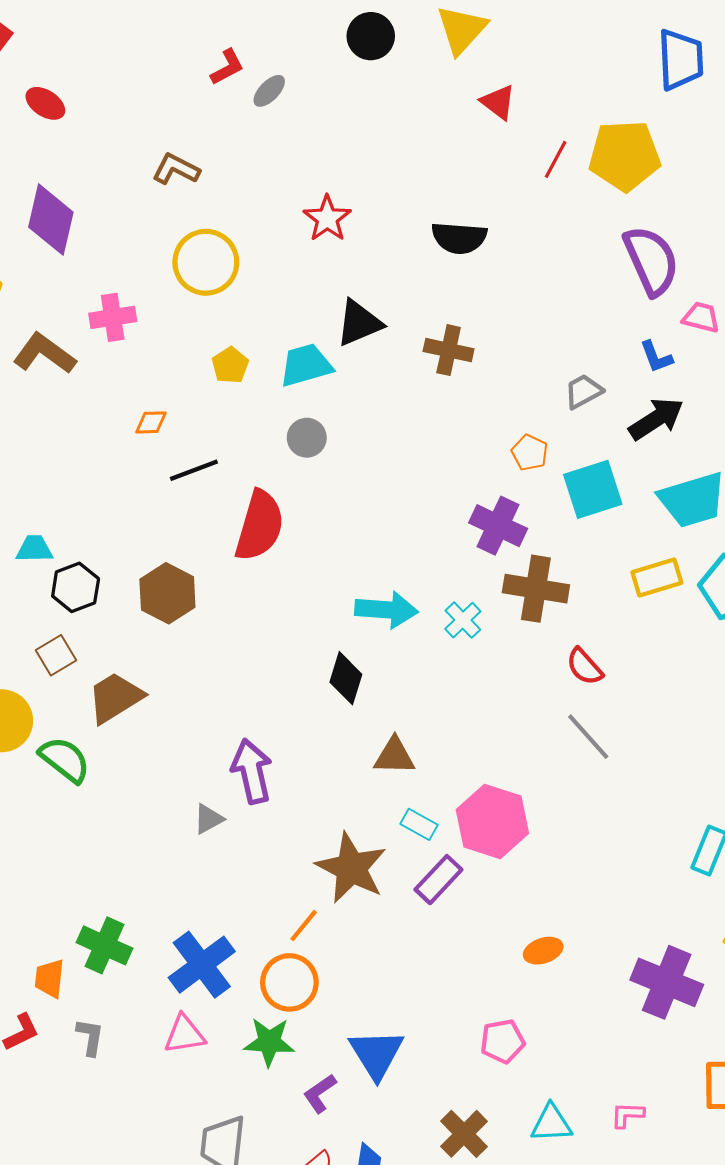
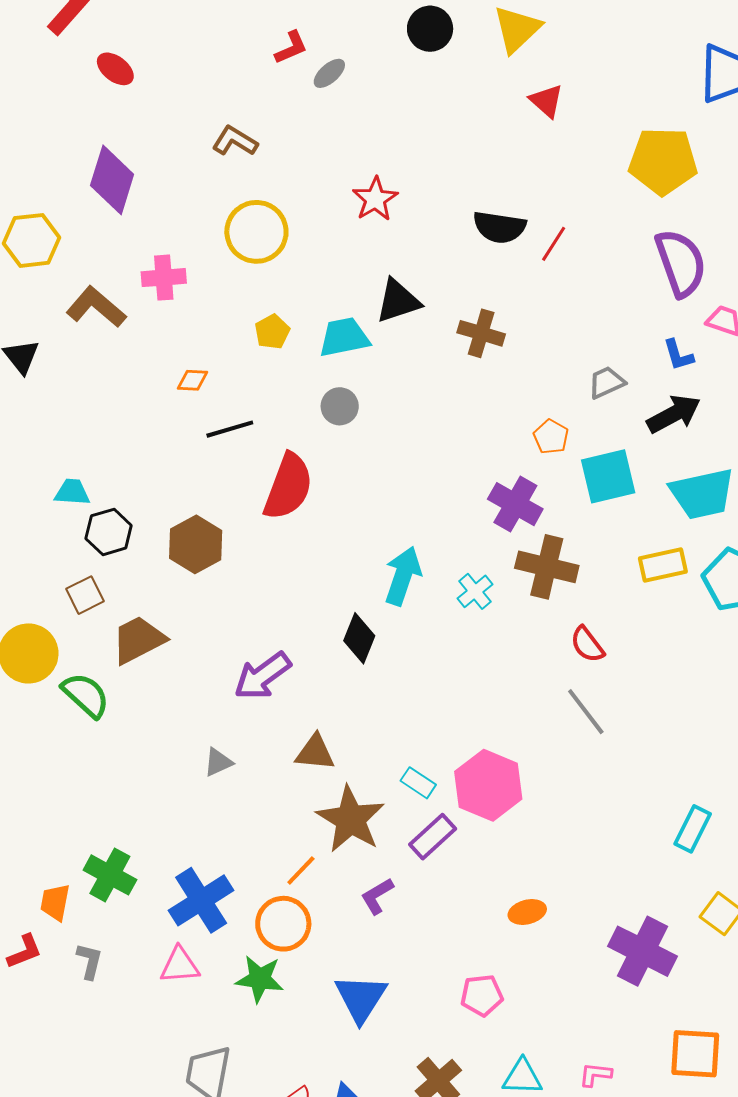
red line: (556, 159) -> (554, 244), moved
cyan arrow: (386, 610) -> (403, 576), turned -80
brown triangle: (394, 756) -> (315, 752), moved
purple arrow: (252, 771) -> (263, 676), moved, turned -118
purple L-shape: (320, 1093) -> (377, 896), moved

